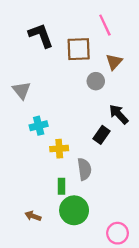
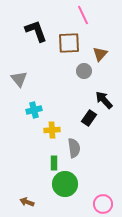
pink line: (105, 25) -> (83, 15), moved
brown arrow: (33, 216) -> (27, 202), moved

